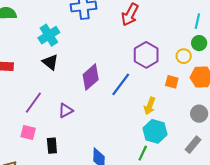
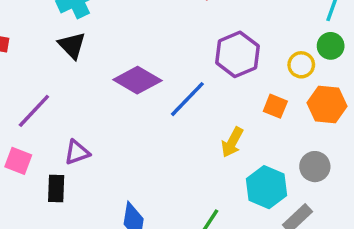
purple diamond: (91, 77) -> (137, 80), turned 64
purple triangle: (66, 111) -> (77, 152), moved
cyan hexagon: (155, 131) -> (267, 187), moved

